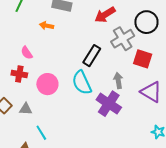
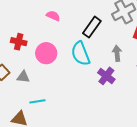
pink semicircle: (27, 53) -> (53, 16), moved, turned 144
purple cross: (109, 104) -> (106, 76), size x0.7
cyan line: (41, 133) -> (37, 101), turned -70

